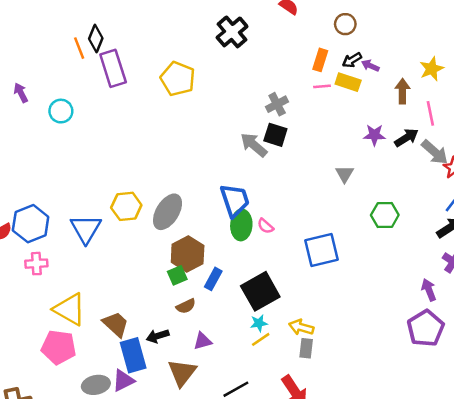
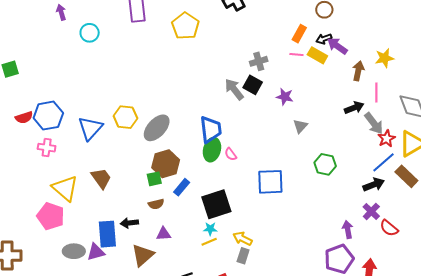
purple arrow: (370, 66) -> (337, 46), size x1.5
purple star: (374, 135) -> (285, 97), moved
brown trapezoid: (116, 324) -> (101, 178), moved

